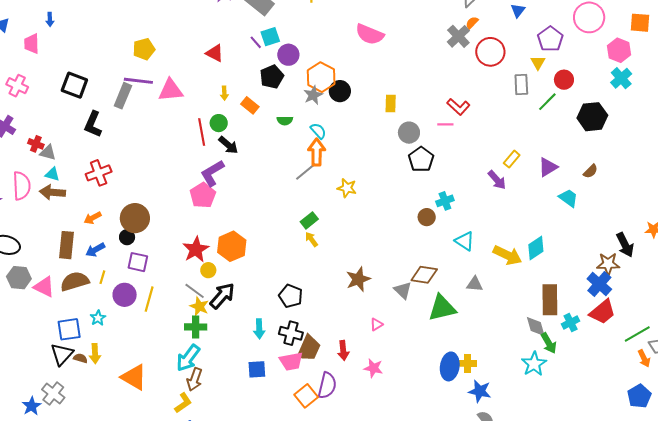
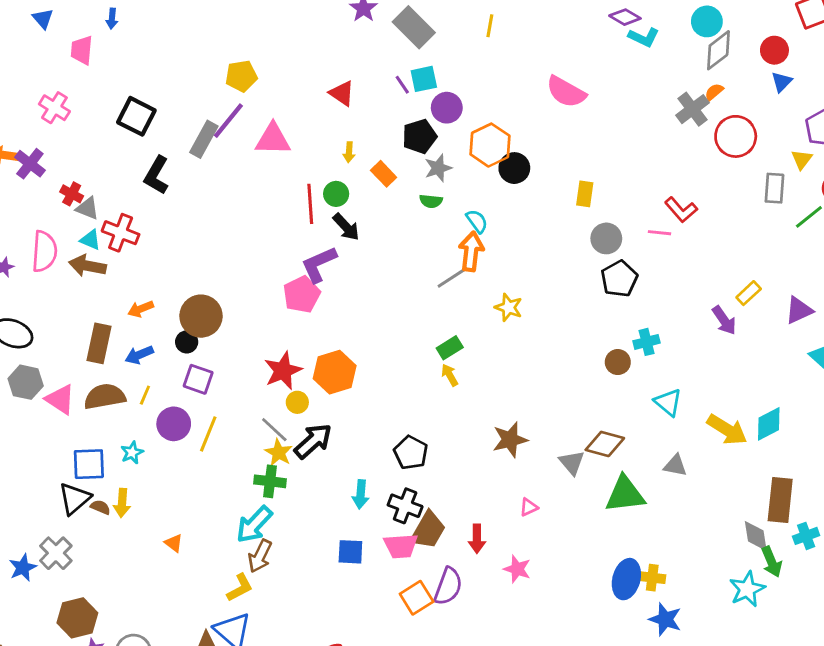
purple line: (138, 81) -> (228, 121), turned -64
gray star: (313, 95) -> (438, 168), moved
red cross: (99, 173) -> (121, 233), moved, turned 35
orange triangle: (134, 377) -> (174, 543), size x0.5

